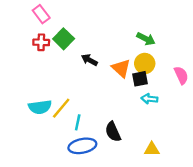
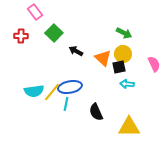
red cross: (41, 42) -> (21, 36), moved
blue ellipse: (82, 146) -> (70, 87), moved
yellow triangle: (152, 149) -> (129, 127), size x1.6

